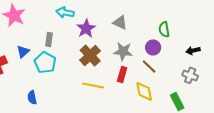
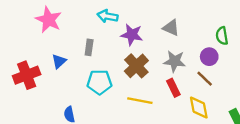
purple star: (86, 28) -> (132, 35), turned -30
cyan pentagon: (45, 62) -> (99, 82), moved, turned -30
red rectangle: (122, 74) -> (173, 88), turned -42

